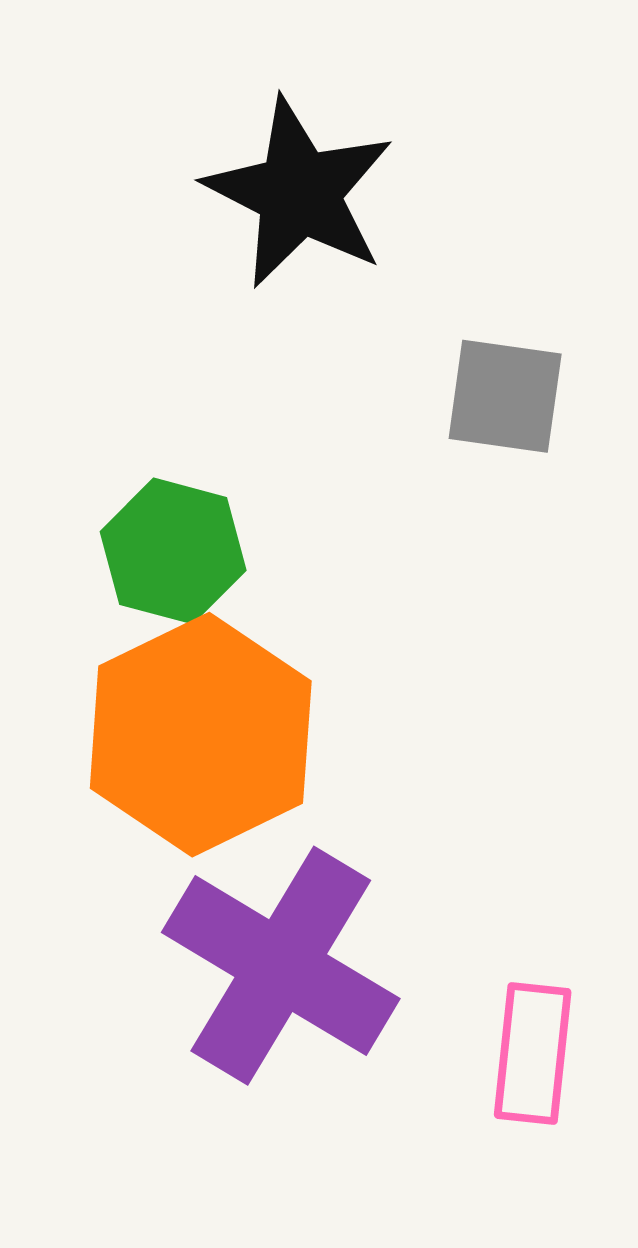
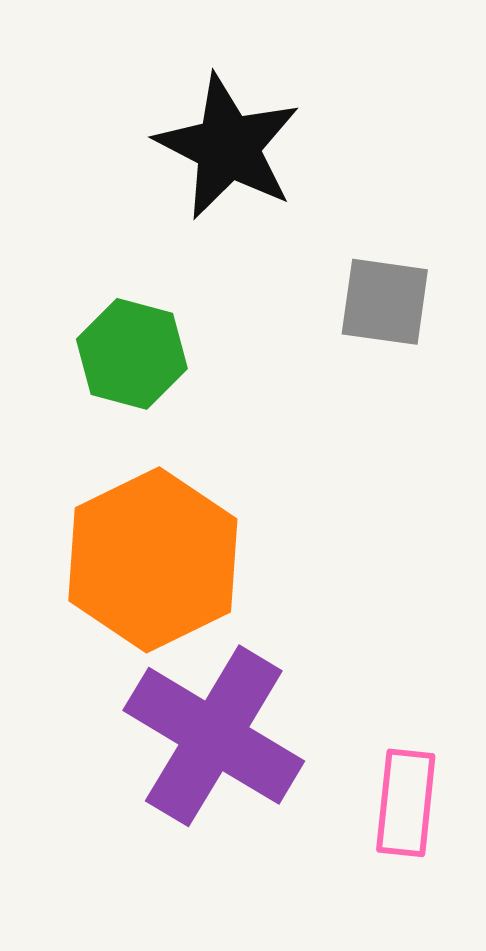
green hexagon: (173, 551) -> (132, 354), moved

